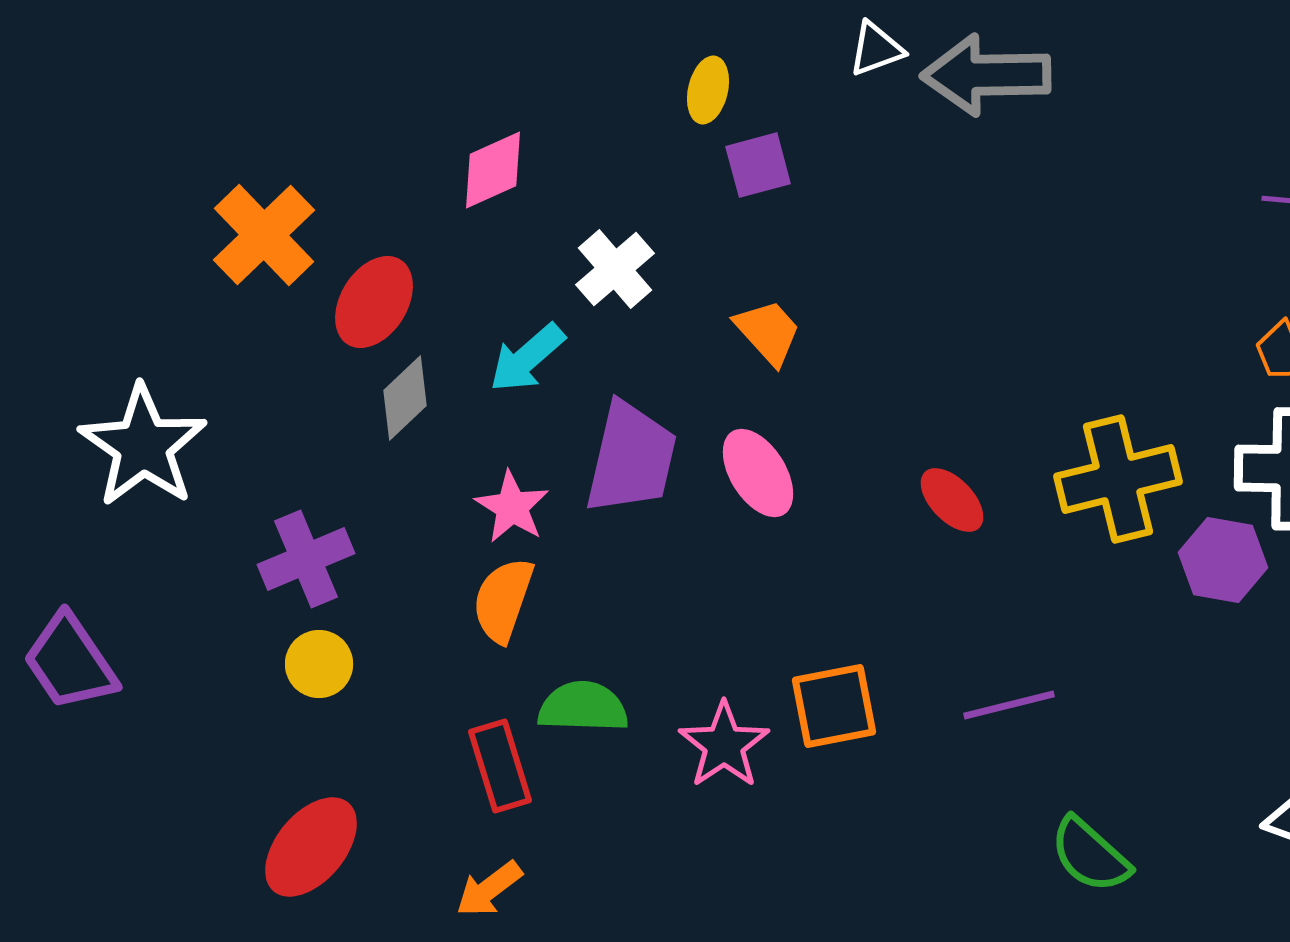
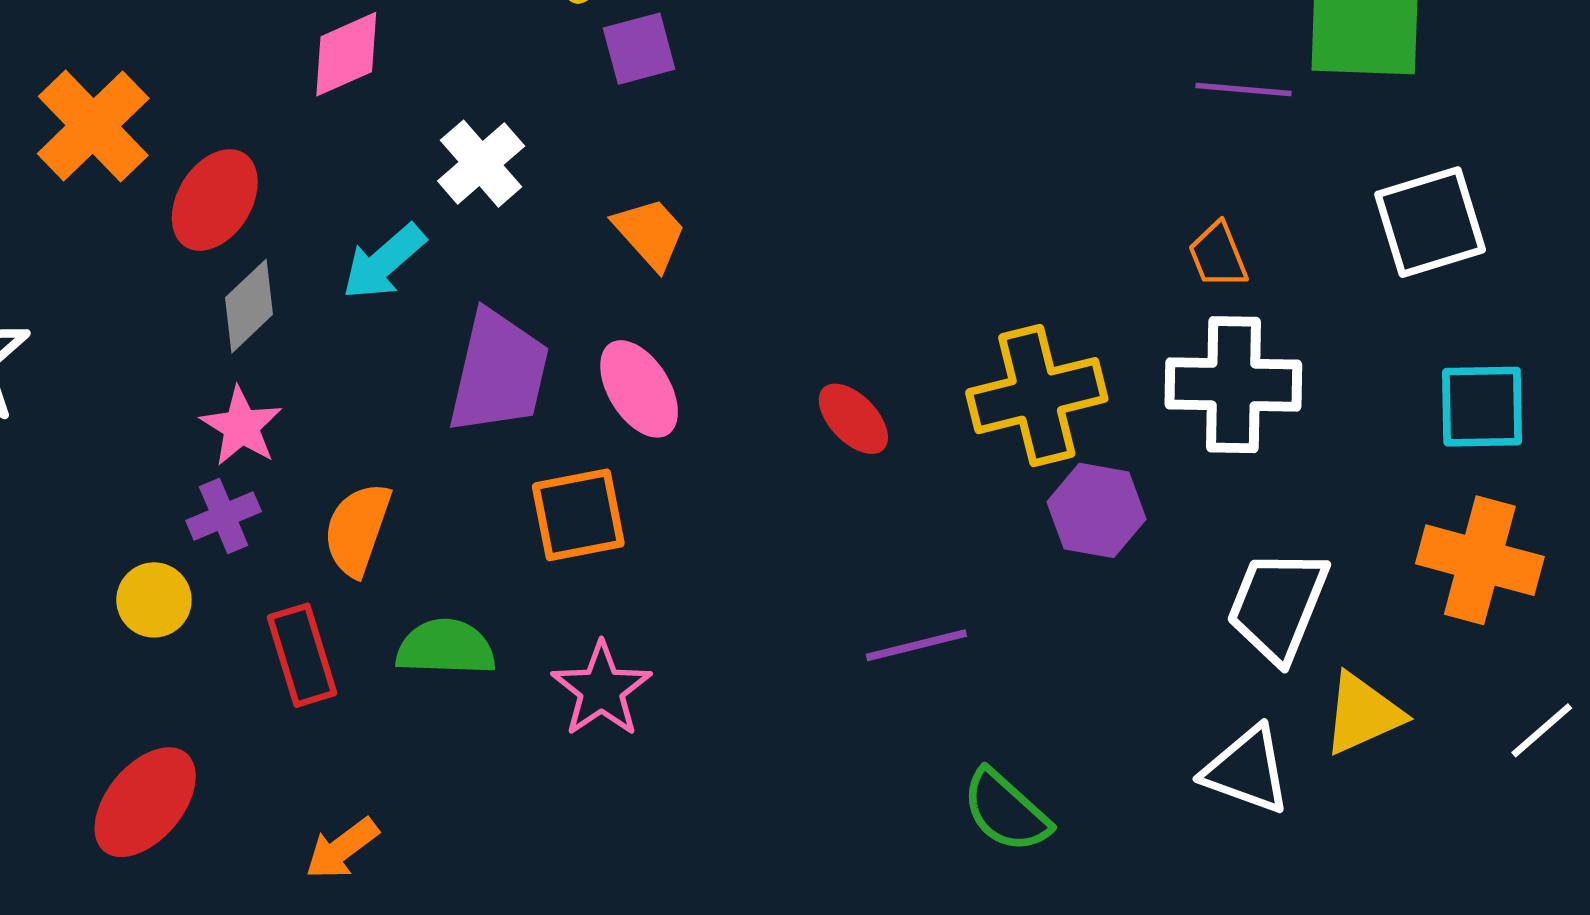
pink star: (512, 507) -> (241, 427), moved
purple cross: (306, 559) -> (224, 516), moved, size x0.7
purple hexagon: (1223, 560) -> (1096, 510), moved
orange square: (834, 706) -> (578, 515), moved
red rectangle: (500, 766) -> (302, 655), moved

